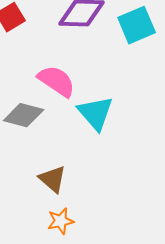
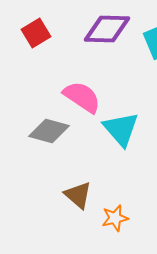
orange star: (61, 221) -> (115, 218), moved

